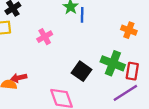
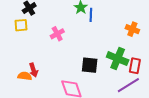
black square: (81, 71) -> (90, 65), turned -30
red arrow: (19, 78) -> (33, 70), turned -96

